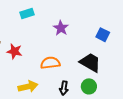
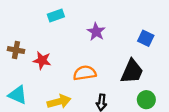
black trapezoid: (90, 62) -> (132, 71), turned 85
green circle: (89, 86) -> (146, 100), moved

